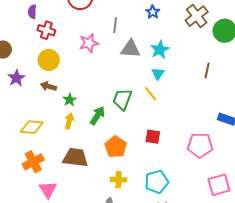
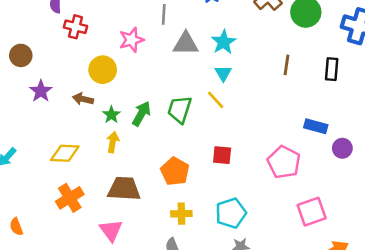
yellow circle: (49, 60) -> (103, 70), moved
green arrow: (97, 115) -> (141, 114), moved
pink pentagon: (200, 145) -> (284, 162), turned 30
pink triangle: (48, 190) -> (111, 230), moved

